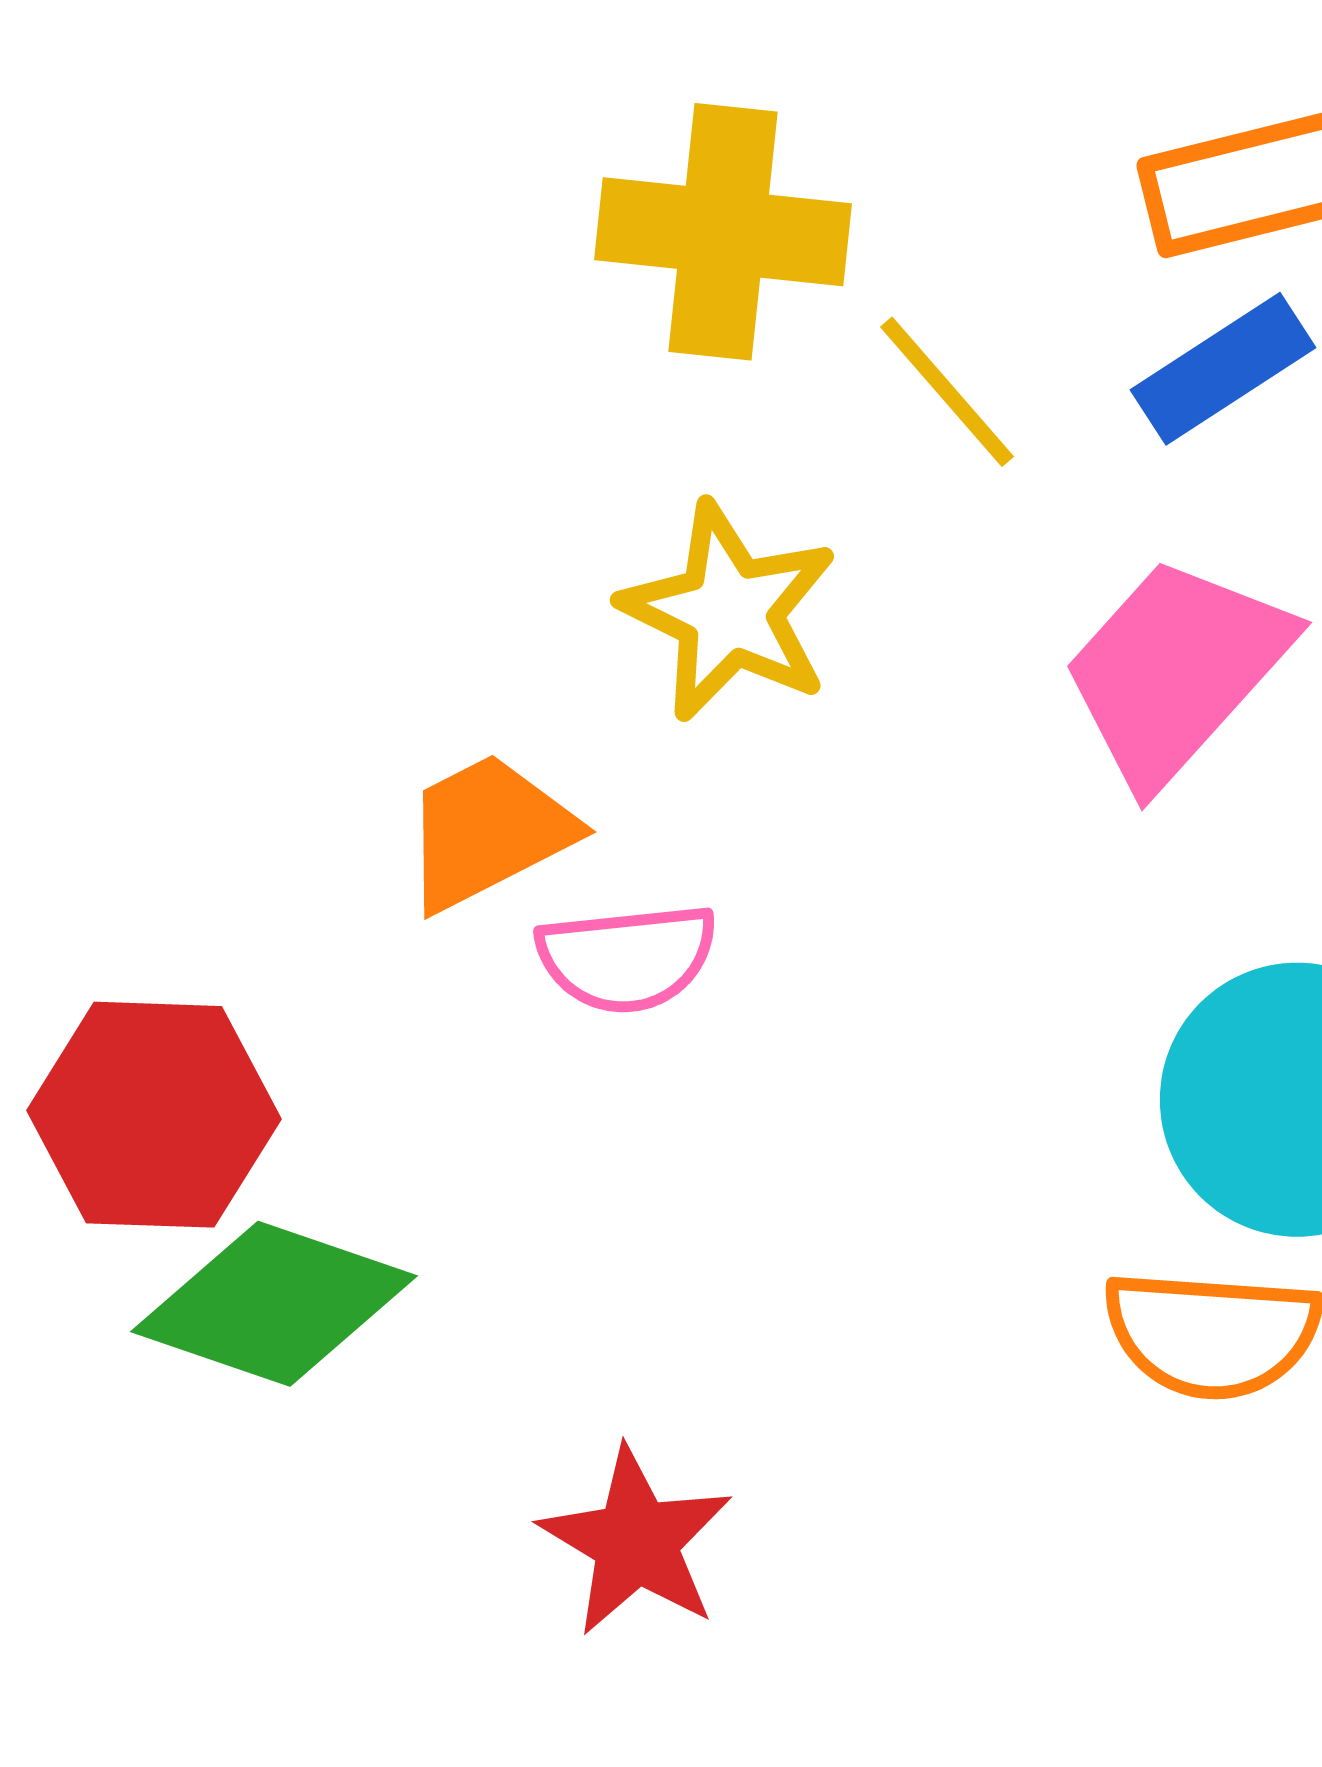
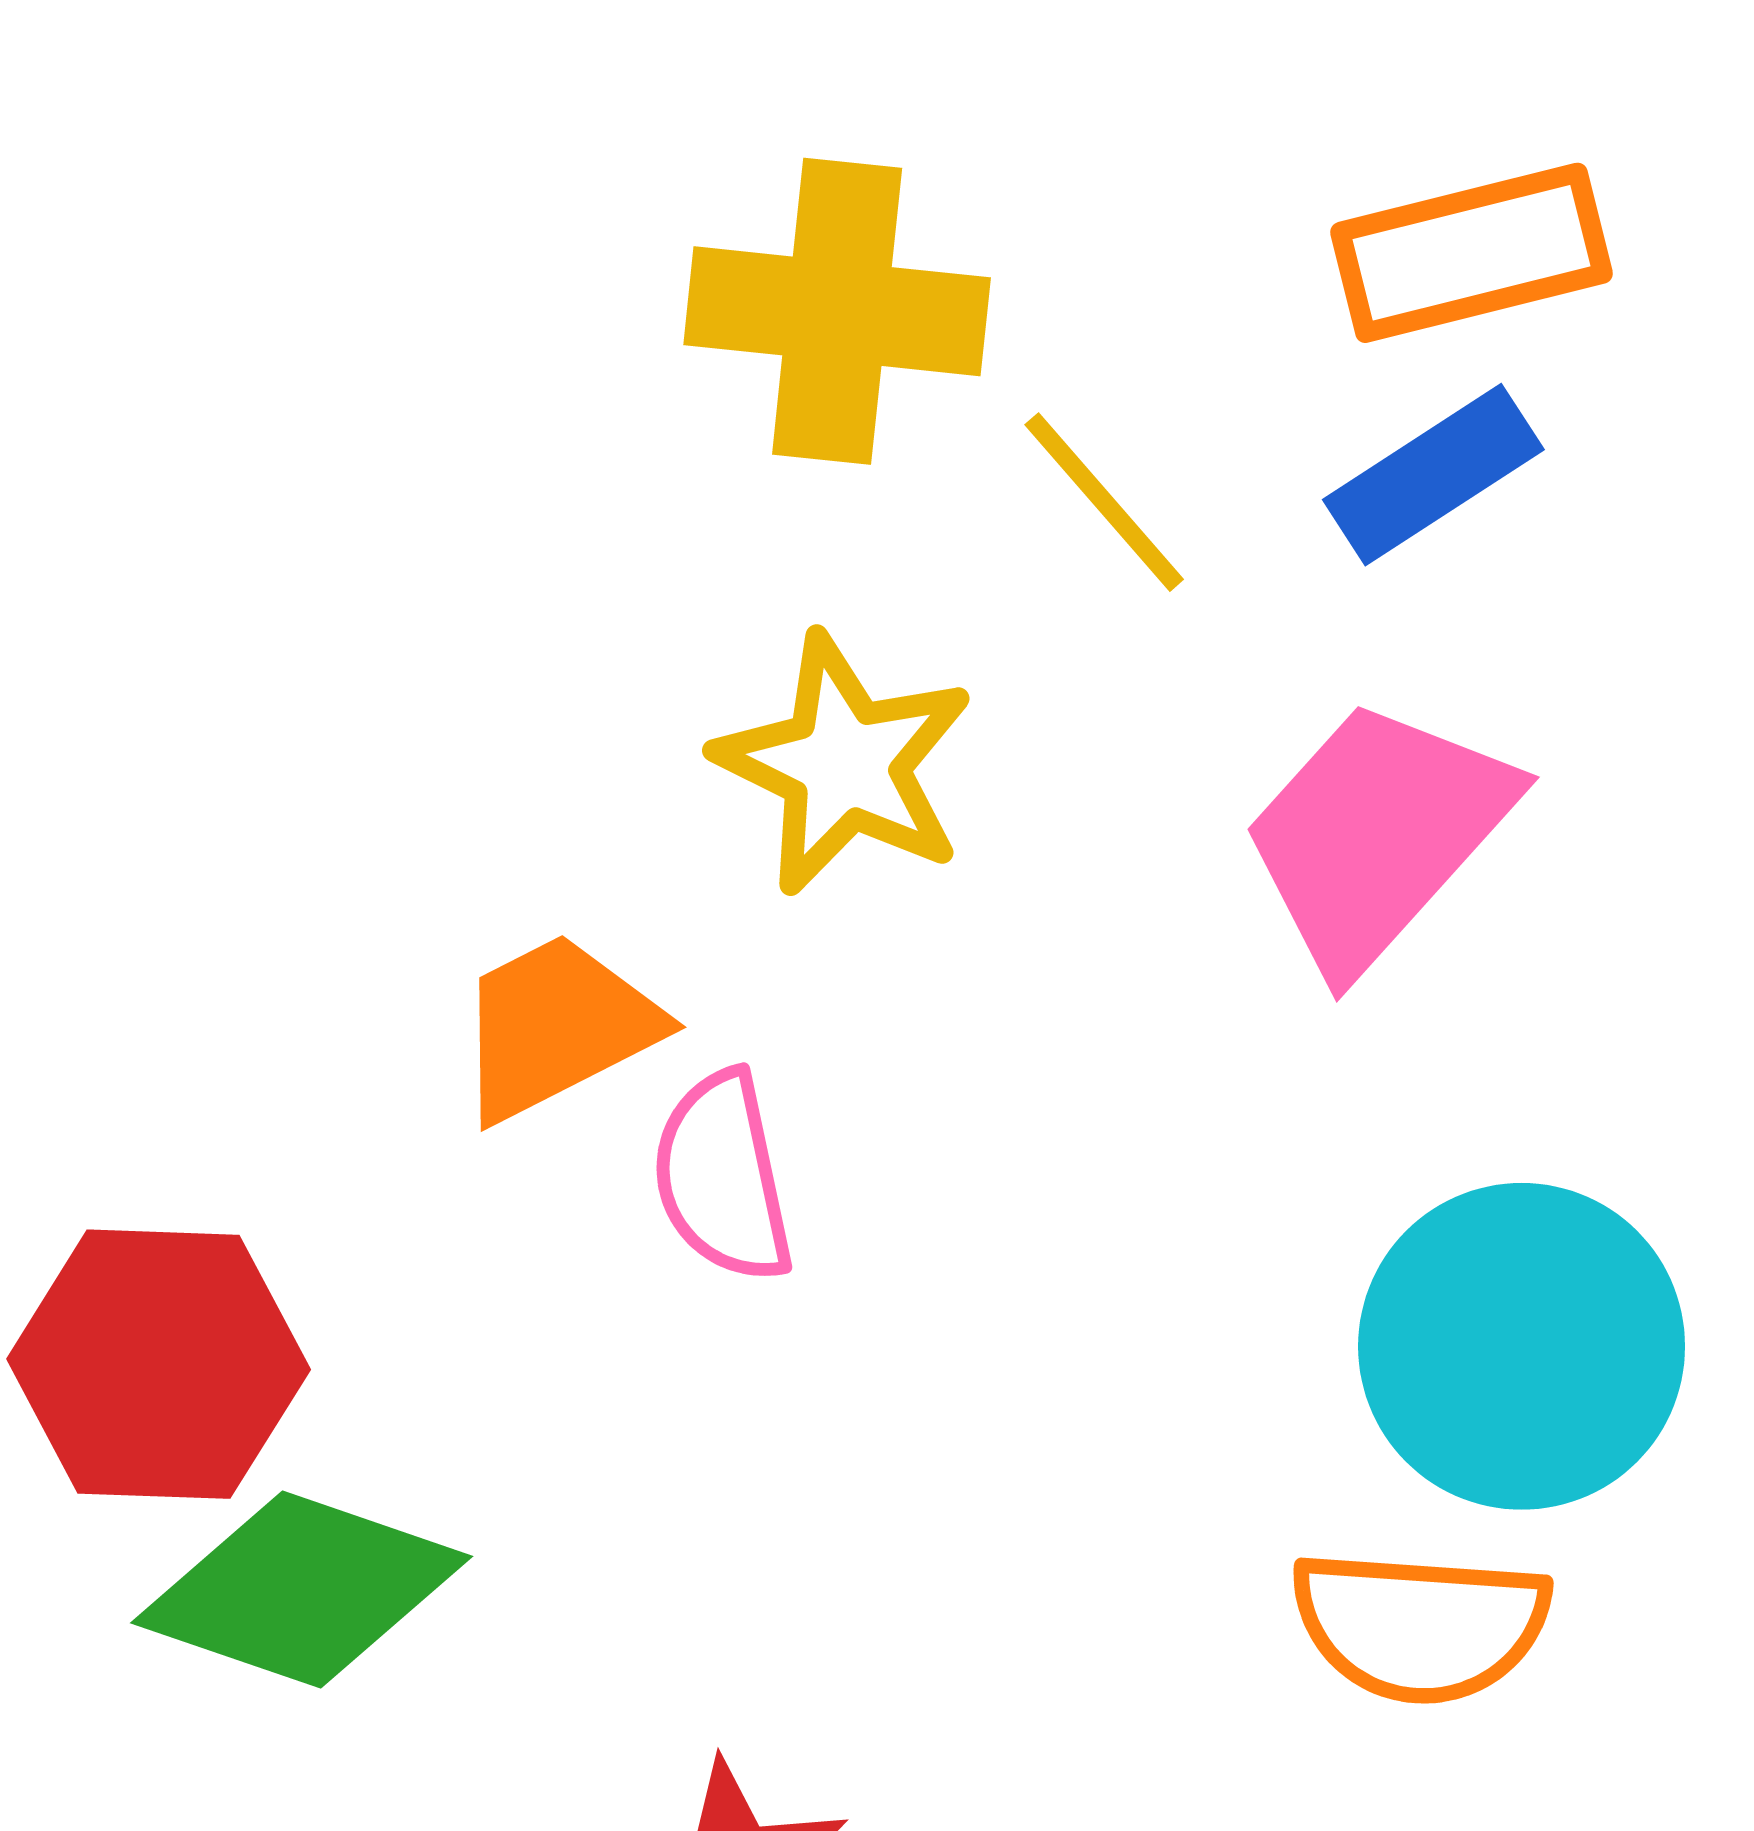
pink semicircle: (627, 958) -> (723, 1177), turned 84

